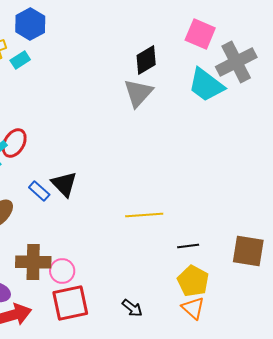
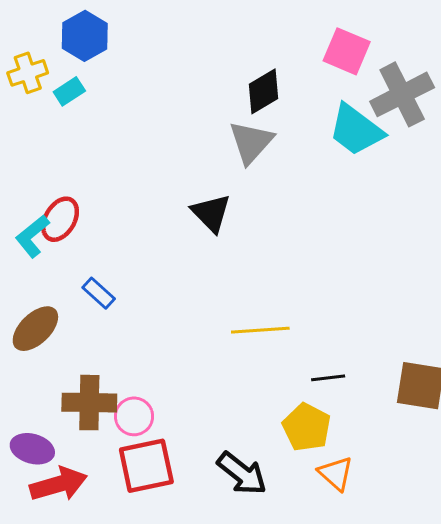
black triangle: (64, 184) -> (211, 213), moved
yellow pentagon: (193, 281) -> (307, 427), moved
black arrow: (132, 308) -> (242, 473), size x1.6

